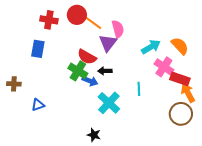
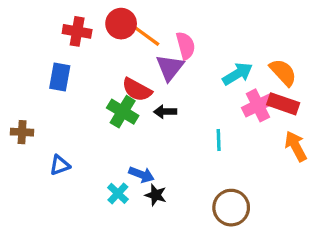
pink cross: (164, 67) -> (258, 105), turned 30
red rectangle: (180, 79) -> (283, 104), moved
blue arrow: (90, 81) -> (142, 175), moved
cyan cross: (109, 103) -> (118, 193), moved, size x0.6
brown circle: (181, 114) -> (231, 208), moved
black star: (94, 135) -> (156, 195), moved

